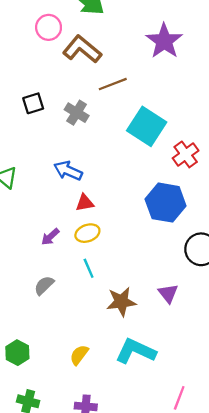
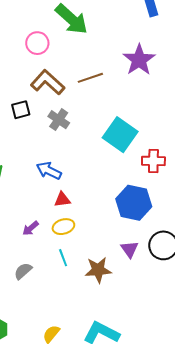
brown L-shape: (82, 49) -> (48, 82), moved
brown line: (113, 84) -> (90, 78), moved
red cross: (186, 154) -> (153, 161), turned 35
purple triangle: (168, 293) -> (130, 249), moved
brown star: (121, 302) -> (98, 270), moved

